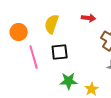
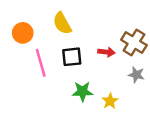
red arrow: (89, 18) -> (106, 52), moved
yellow semicircle: (52, 24) -> (62, 23), turned -48

